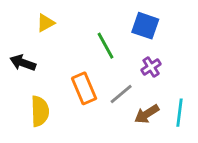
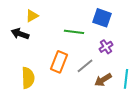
green line: (105, 46) -> (74, 32), turned -54
black arrow: (23, 63) -> (20, 34), moved
orange rectangle: (84, 88) -> (59, 62), turned 45

